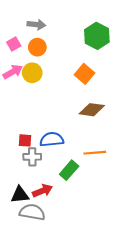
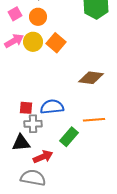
orange square: (84, 74) -> (56, 43), moved
black triangle: (20, 195) -> (21, 143), moved

